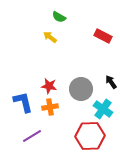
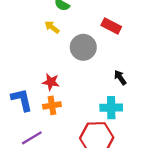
gray circle: (81, 89) -> (83, 47), moved
cyan cross: (103, 109) -> (111, 108), turned -36

